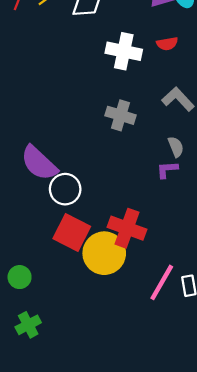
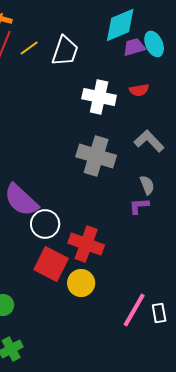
gray cross: (120, 115) -> (96, 156), size x1.4
red cross: (127, 228) -> (86, 244), moved
yellow circle: (104, 253) -> (81, 283), size x0.7

